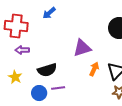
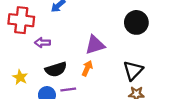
purple arrow: (22, 50) -> (42, 43), moved
orange arrow: (94, 69) -> (87, 68), moved

